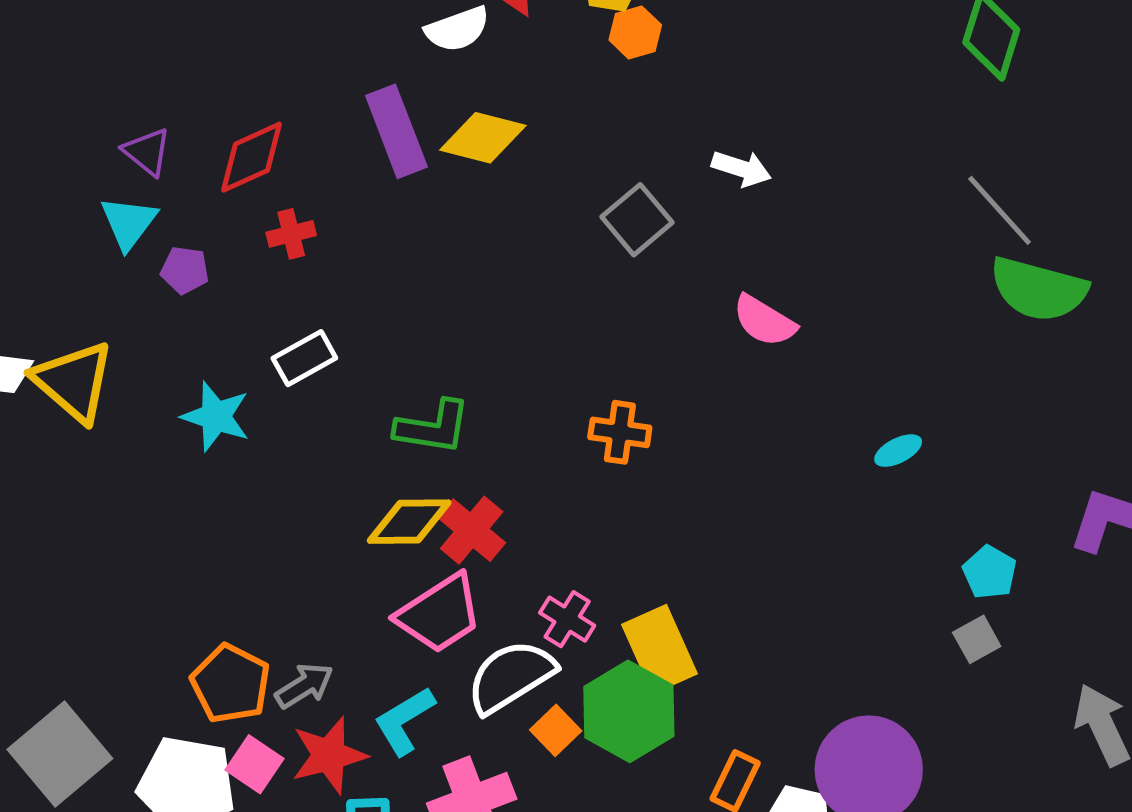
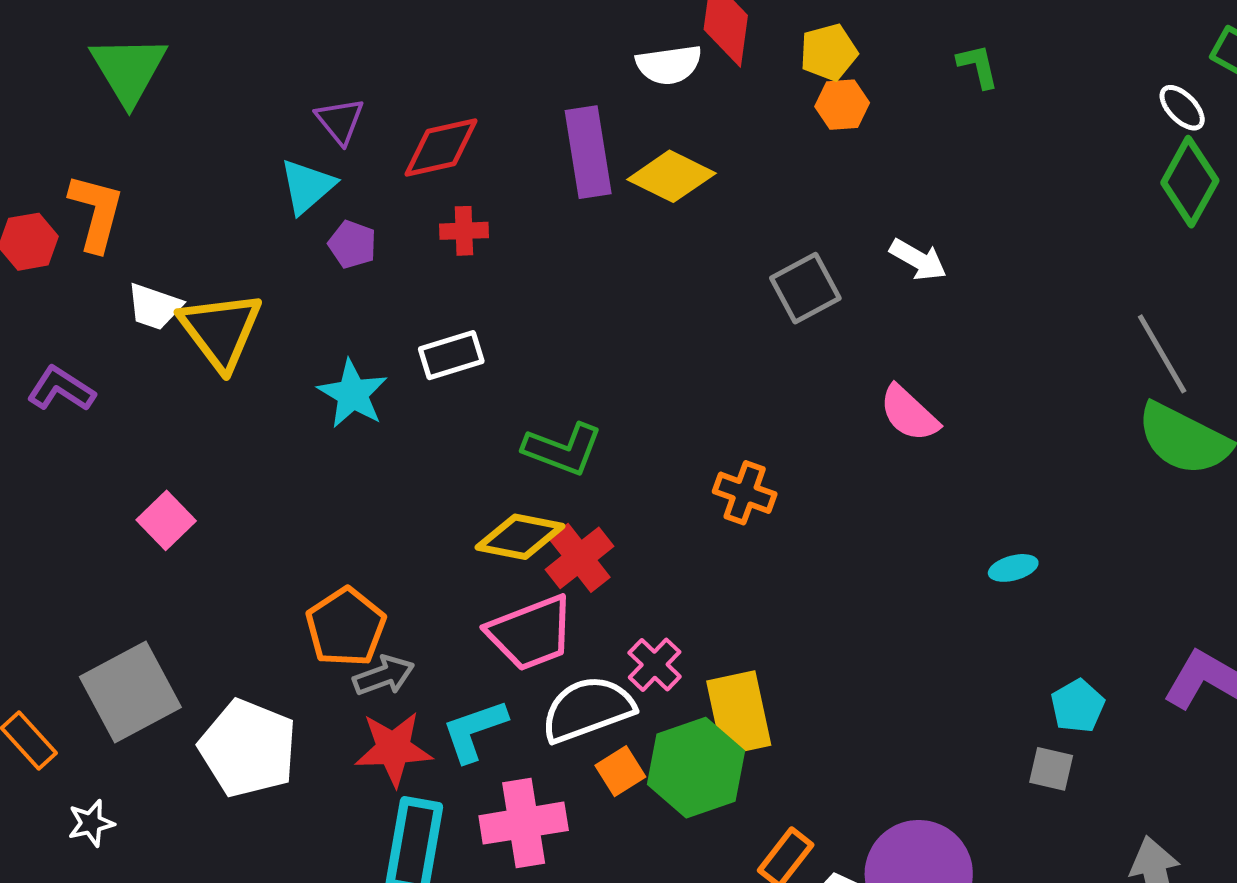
gray square: (977, 639) -> (1051, 769), turned 30
orange pentagon: (231, 684) -> (346, 627), moved
pink square: (255, 764) -> (166, 520), moved

